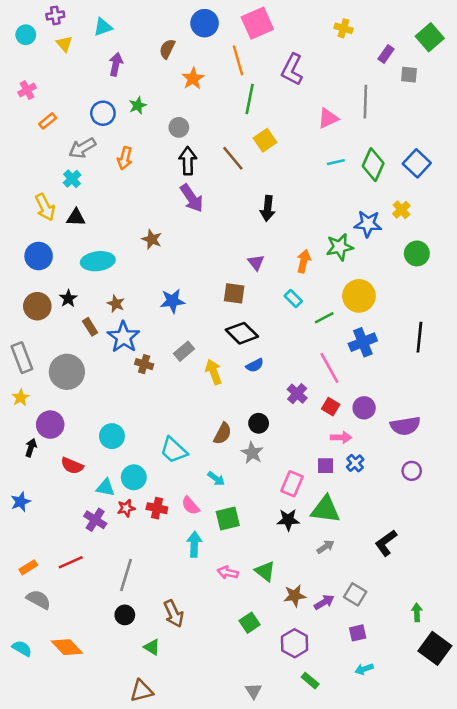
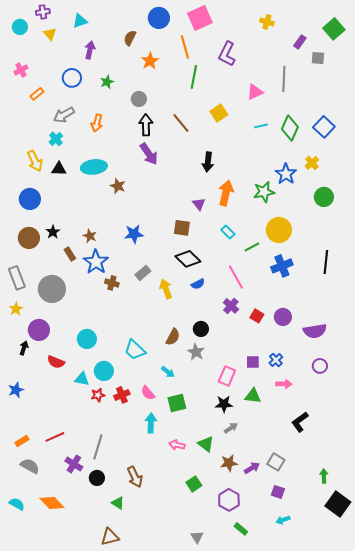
blue circle: (103, 113) -> (72, 78), moved
yellow square: (265, 140) -> (219, 113), moved
blue star: (368, 224) -> (286, 174), turned 30
cyan ellipse: (98, 261) -> (94, 167), moved
orange arrow: (304, 261) -> (226, 193), moved, size x1.4
pink line: (329, 368) -> (236, 277), moved
pink arrow: (341, 437) -> (284, 384), moved
red cross: (157, 508) -> (122, 395), turned -35
green triangle: (325, 509) -> (253, 396), size x0.7
purple cross: (95, 520) -> (74, 464), moved
gray arrow: (325, 547) -> (231, 428), moved
purple square: (358, 633) -> (278, 492), turned 32

